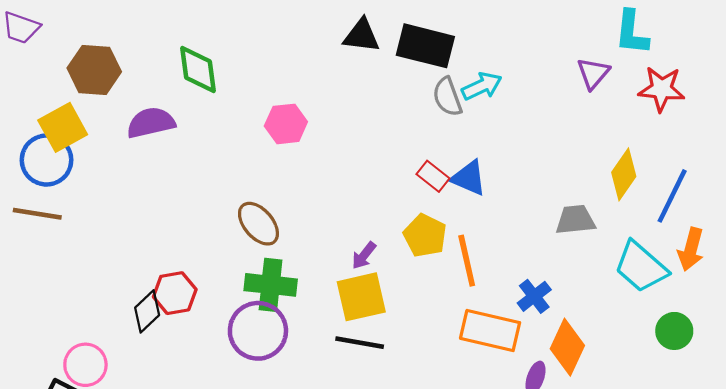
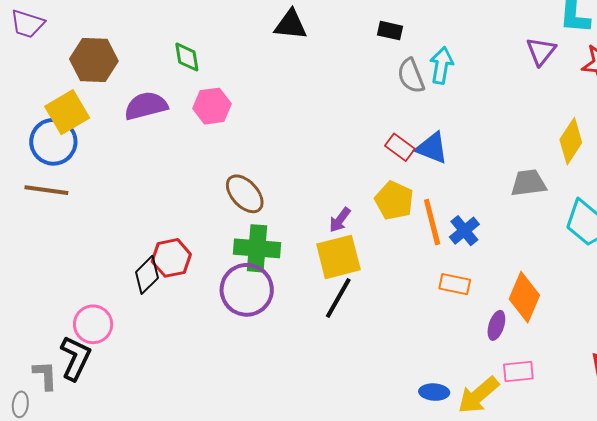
black triangle: (362, 36) -> (291, 25), moved
black rectangle: (425, 46) -> (390, 31), size x0.5
green diamond: (198, 69) -> (187, 57), size x0.7
cyan arrow: (482, 86) -> (442, 65), turned -54
pink hexagon: (286, 124) -> (212, 106), moved
blue cross: (534, 296) -> (464, 231), moved
orange rectangle: (490, 331) -> (455, 284), size x0.6
black line: (360, 343) -> (338, 298), turned -69

